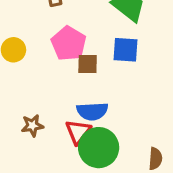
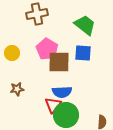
brown square: (88, 64) -> (59, 62), size x1.6
brown star: (32, 126) -> (17, 89), moved

